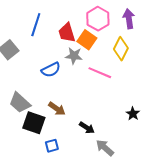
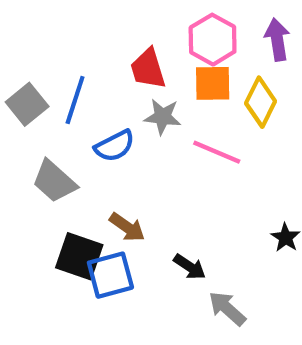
blue line: (36, 25) -> (75, 100), moved
orange square: (87, 40) -> (213, 83), moved, turned -36
gray trapezoid: (20, 103) -> (54, 181), moved
blue square: (52, 146) -> (110, 275), moved, size x1.6

